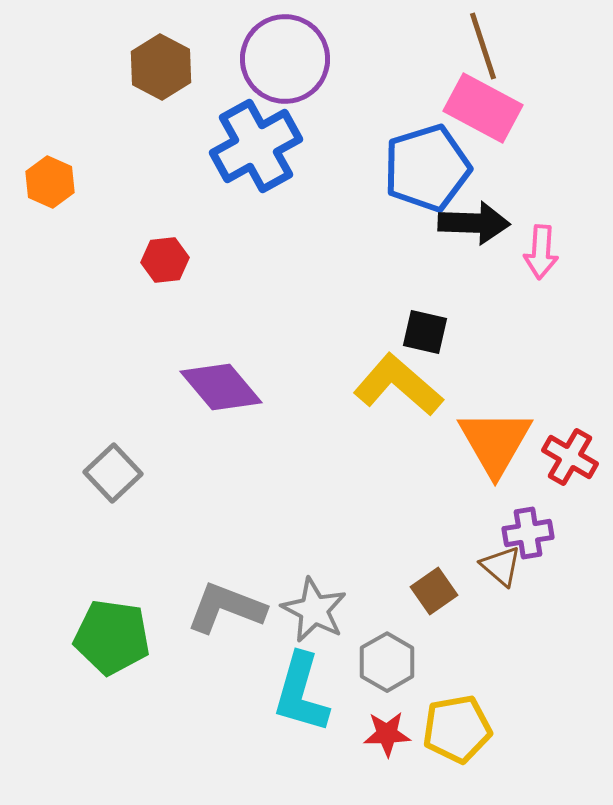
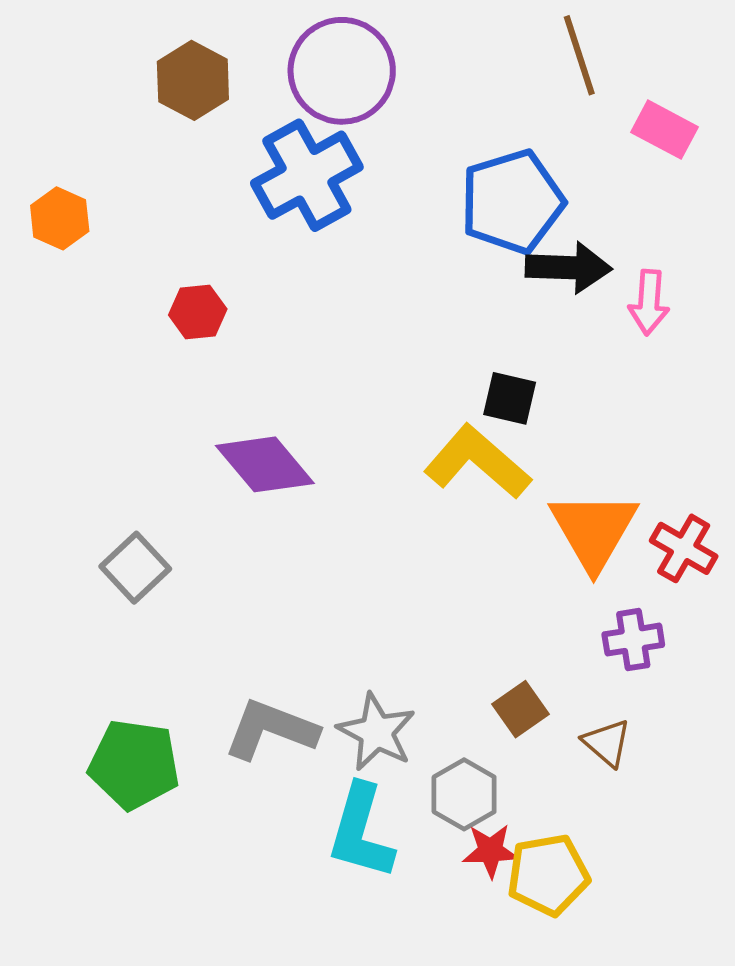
pink rectangle: (483, 108) -> (664, 130), moved, size x0.7
brown triangle: (501, 566) -> (607, 743), moved
red star: (387, 734) -> (490, 851), moved

